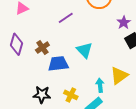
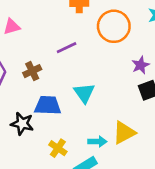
brown cross: (42, 48) -> (32, 71), moved
cyan arrow: (100, 85) -> (97, 141), turned 88
black star: (42, 95) -> (22, 124), moved

